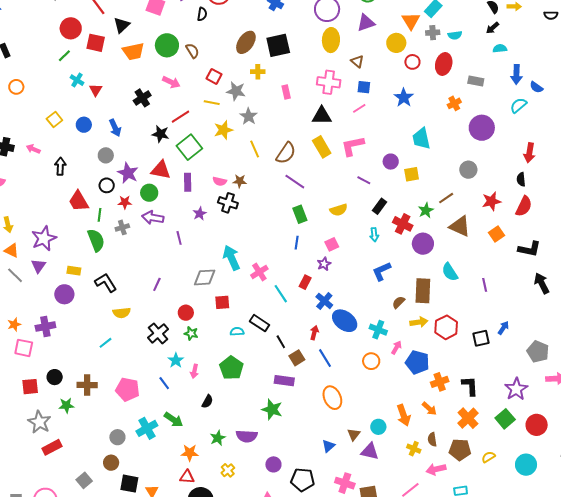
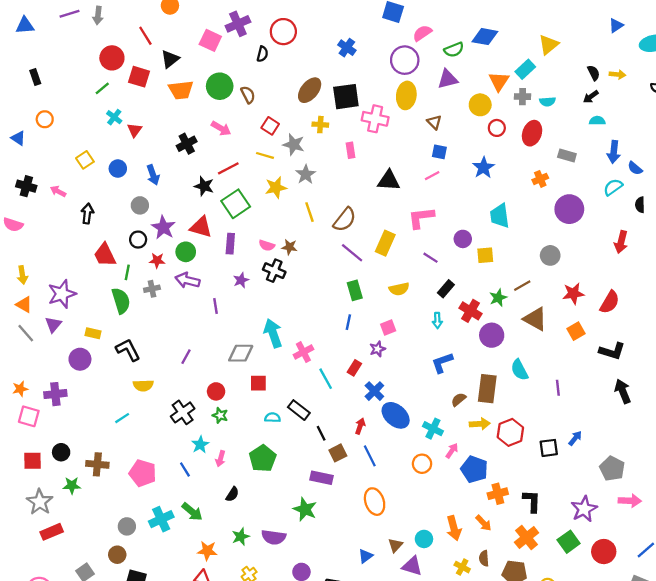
pink cross: (329, 82) -> (375, 119), moved
yellow rectangle: (322, 147) -> (385, 243), moved, turned 50
black semicircle: (521, 179) -> (640, 205), moved

